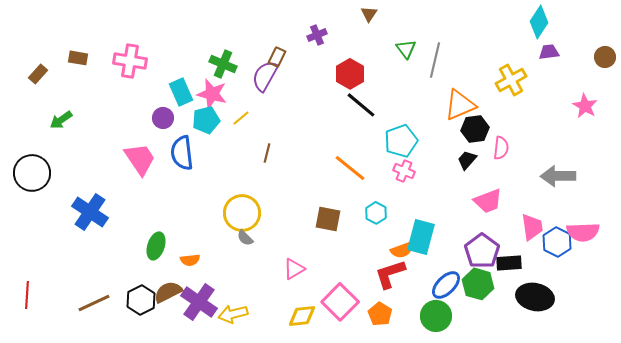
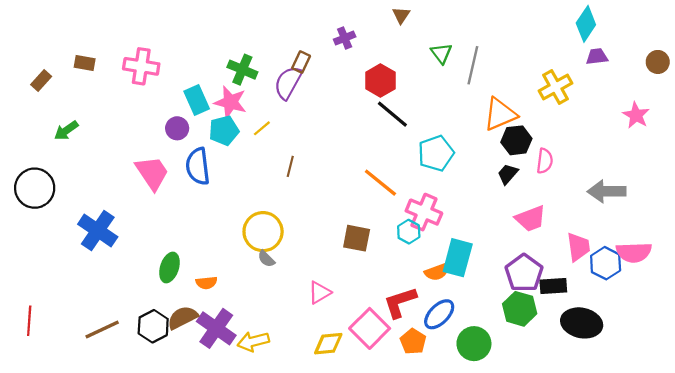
pink cross: (404, 171) -> (424, 212), moved, size x1.5
red L-shape: (390, 274) -> (400, 302), moved
blue ellipse: (446, 285) -> (439, 314), moved

